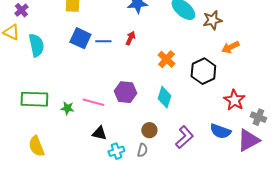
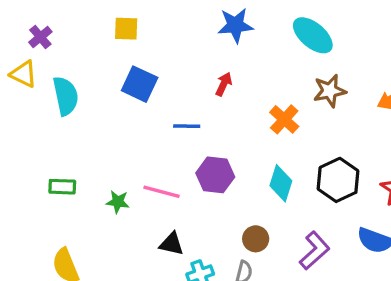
brown star: (212, 20) -> (330, 91), moved
blue line: (103, 41) -> (187, 126), moved
black hexagon: (203, 71) -> (338, 180), moved
green rectangle: (34, 99) -> (62, 187), size x0.6

